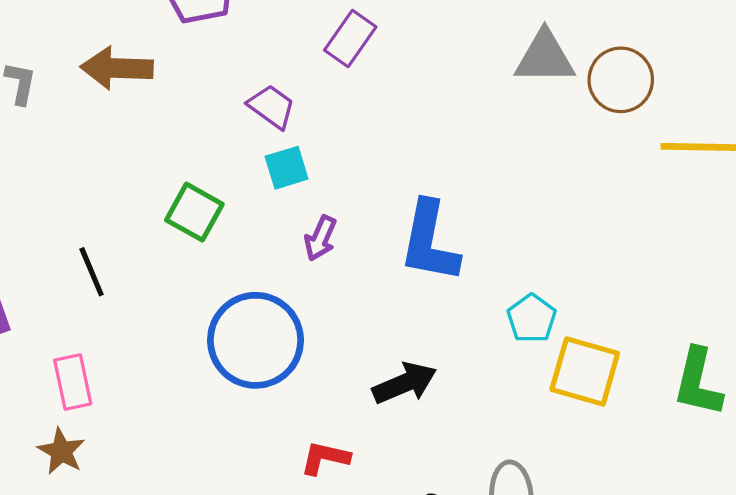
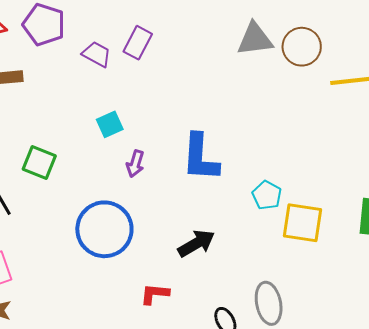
purple trapezoid: (272, 107) -> (97, 54), moved
green square: (194, 212) -> (39, 162), moved

